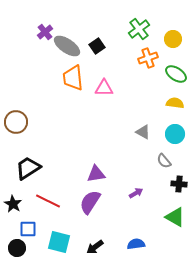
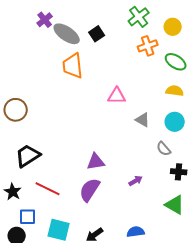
pink triangle: (104, 88) -> (117, 96), moved

